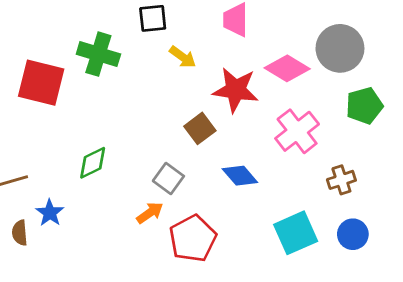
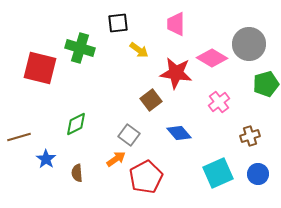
pink cross: (297, 131) -> (219, 102), size x0.7
brown semicircle: (20, 233) -> (77, 173), moved

